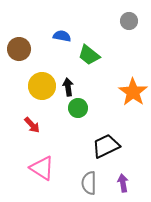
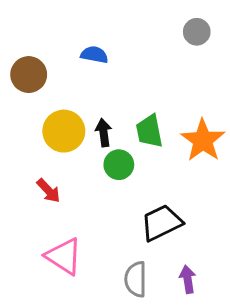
green trapezoid: (89, 55) -> (149, 131), moved, turned 40

